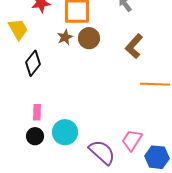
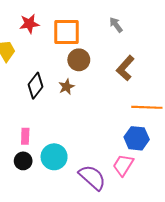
brown star: (65, 37) -> (66, 87), moved
black diamond: (33, 63) -> (35, 86), moved
blue hexagon: (157, 157) -> (137, 138), moved

